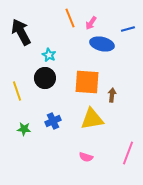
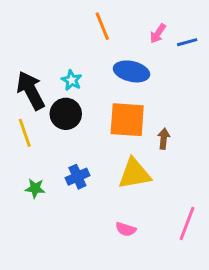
pink arrow: (91, 23) -> (158, 33), moved
black arrow: (21, 32) -> (31, 90), moved
blue ellipse: (102, 44) -> (132, 71), moved

